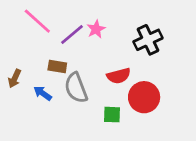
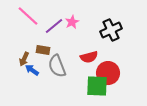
brown arrow: (15, 79) -> (24, 59), moved
green square: (112, 115) -> (97, 86), moved, size x1.6

